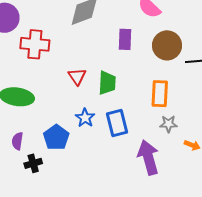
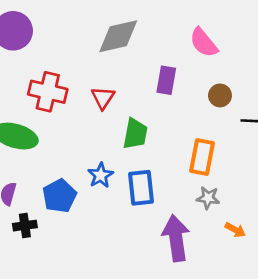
red cross: (35, 44) -> (48, 92), moved
brown circle: (167, 45) -> (220, 95), size x0.6
red triangle: (77, 76) -> (103, 98), moved

